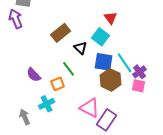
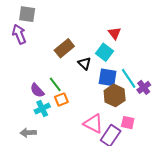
green line: (69, 69) -> (55, 84), moved
pink square: (139, 86) -> (128, 123), moved
cyan cross: (47, 104) -> (42, 109), moved
gray arrow: (25, 117) -> (28, 133), turned -70

